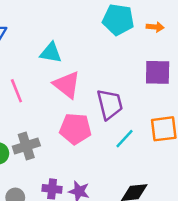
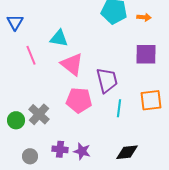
pink line: (16, 91) -> (31, 55), moved
cyan line: (124, 139) -> (119, 108), turned -36
gray cross: (26, 146) -> (39, 114), turned -30

